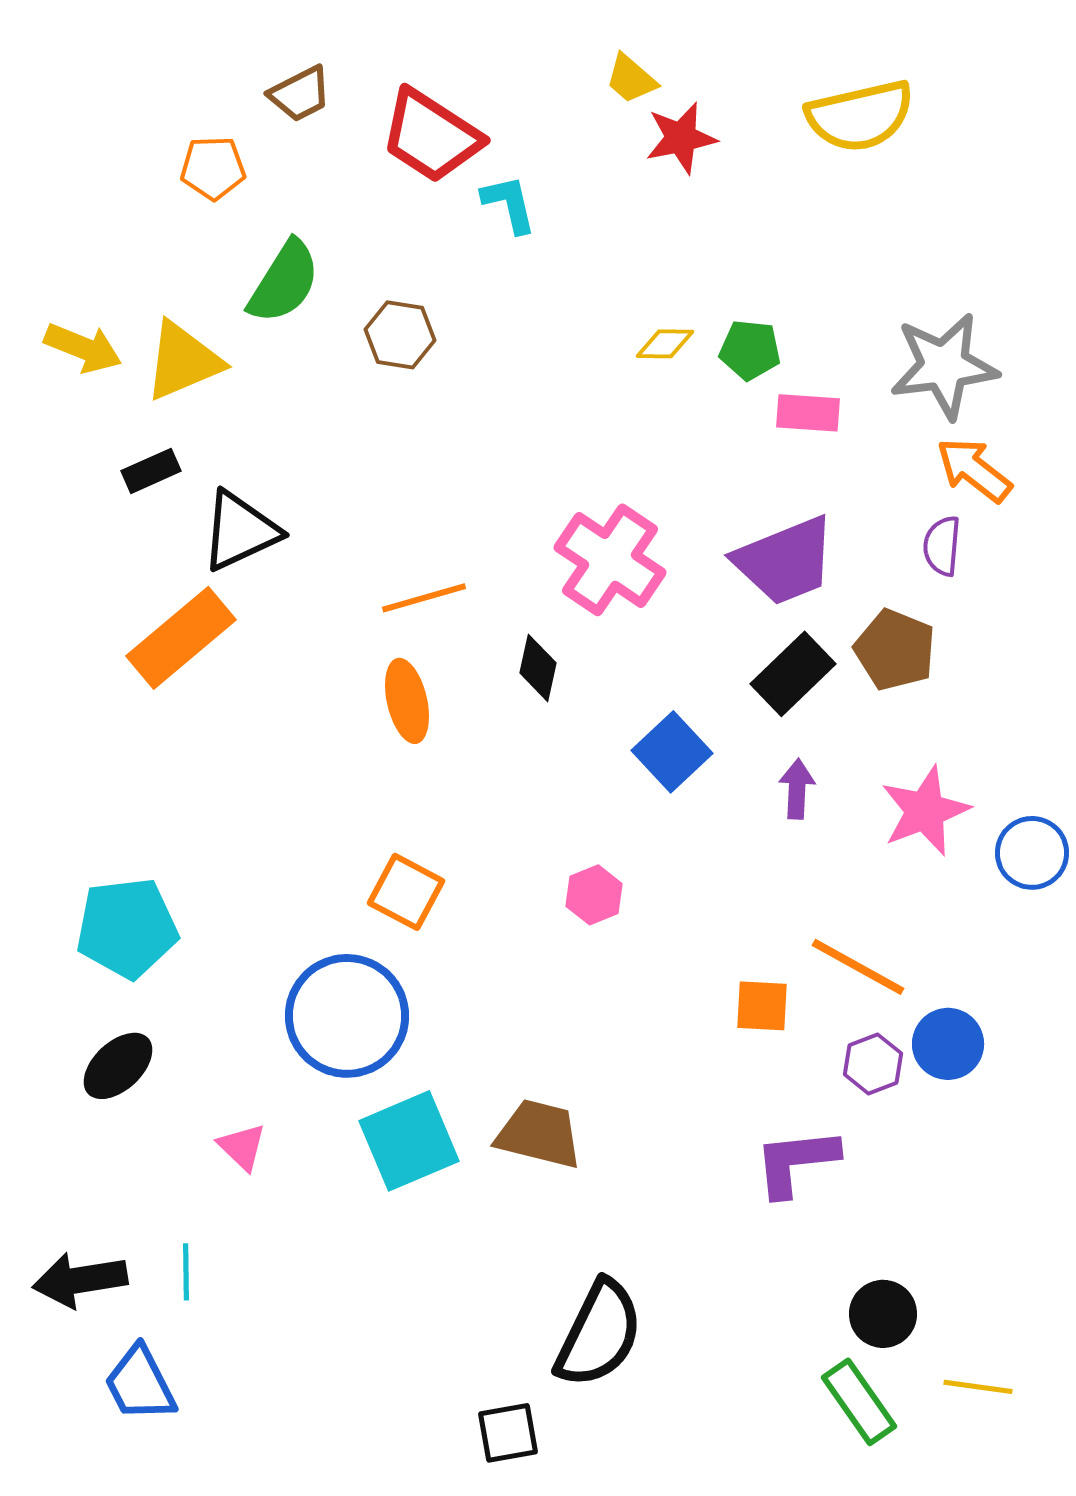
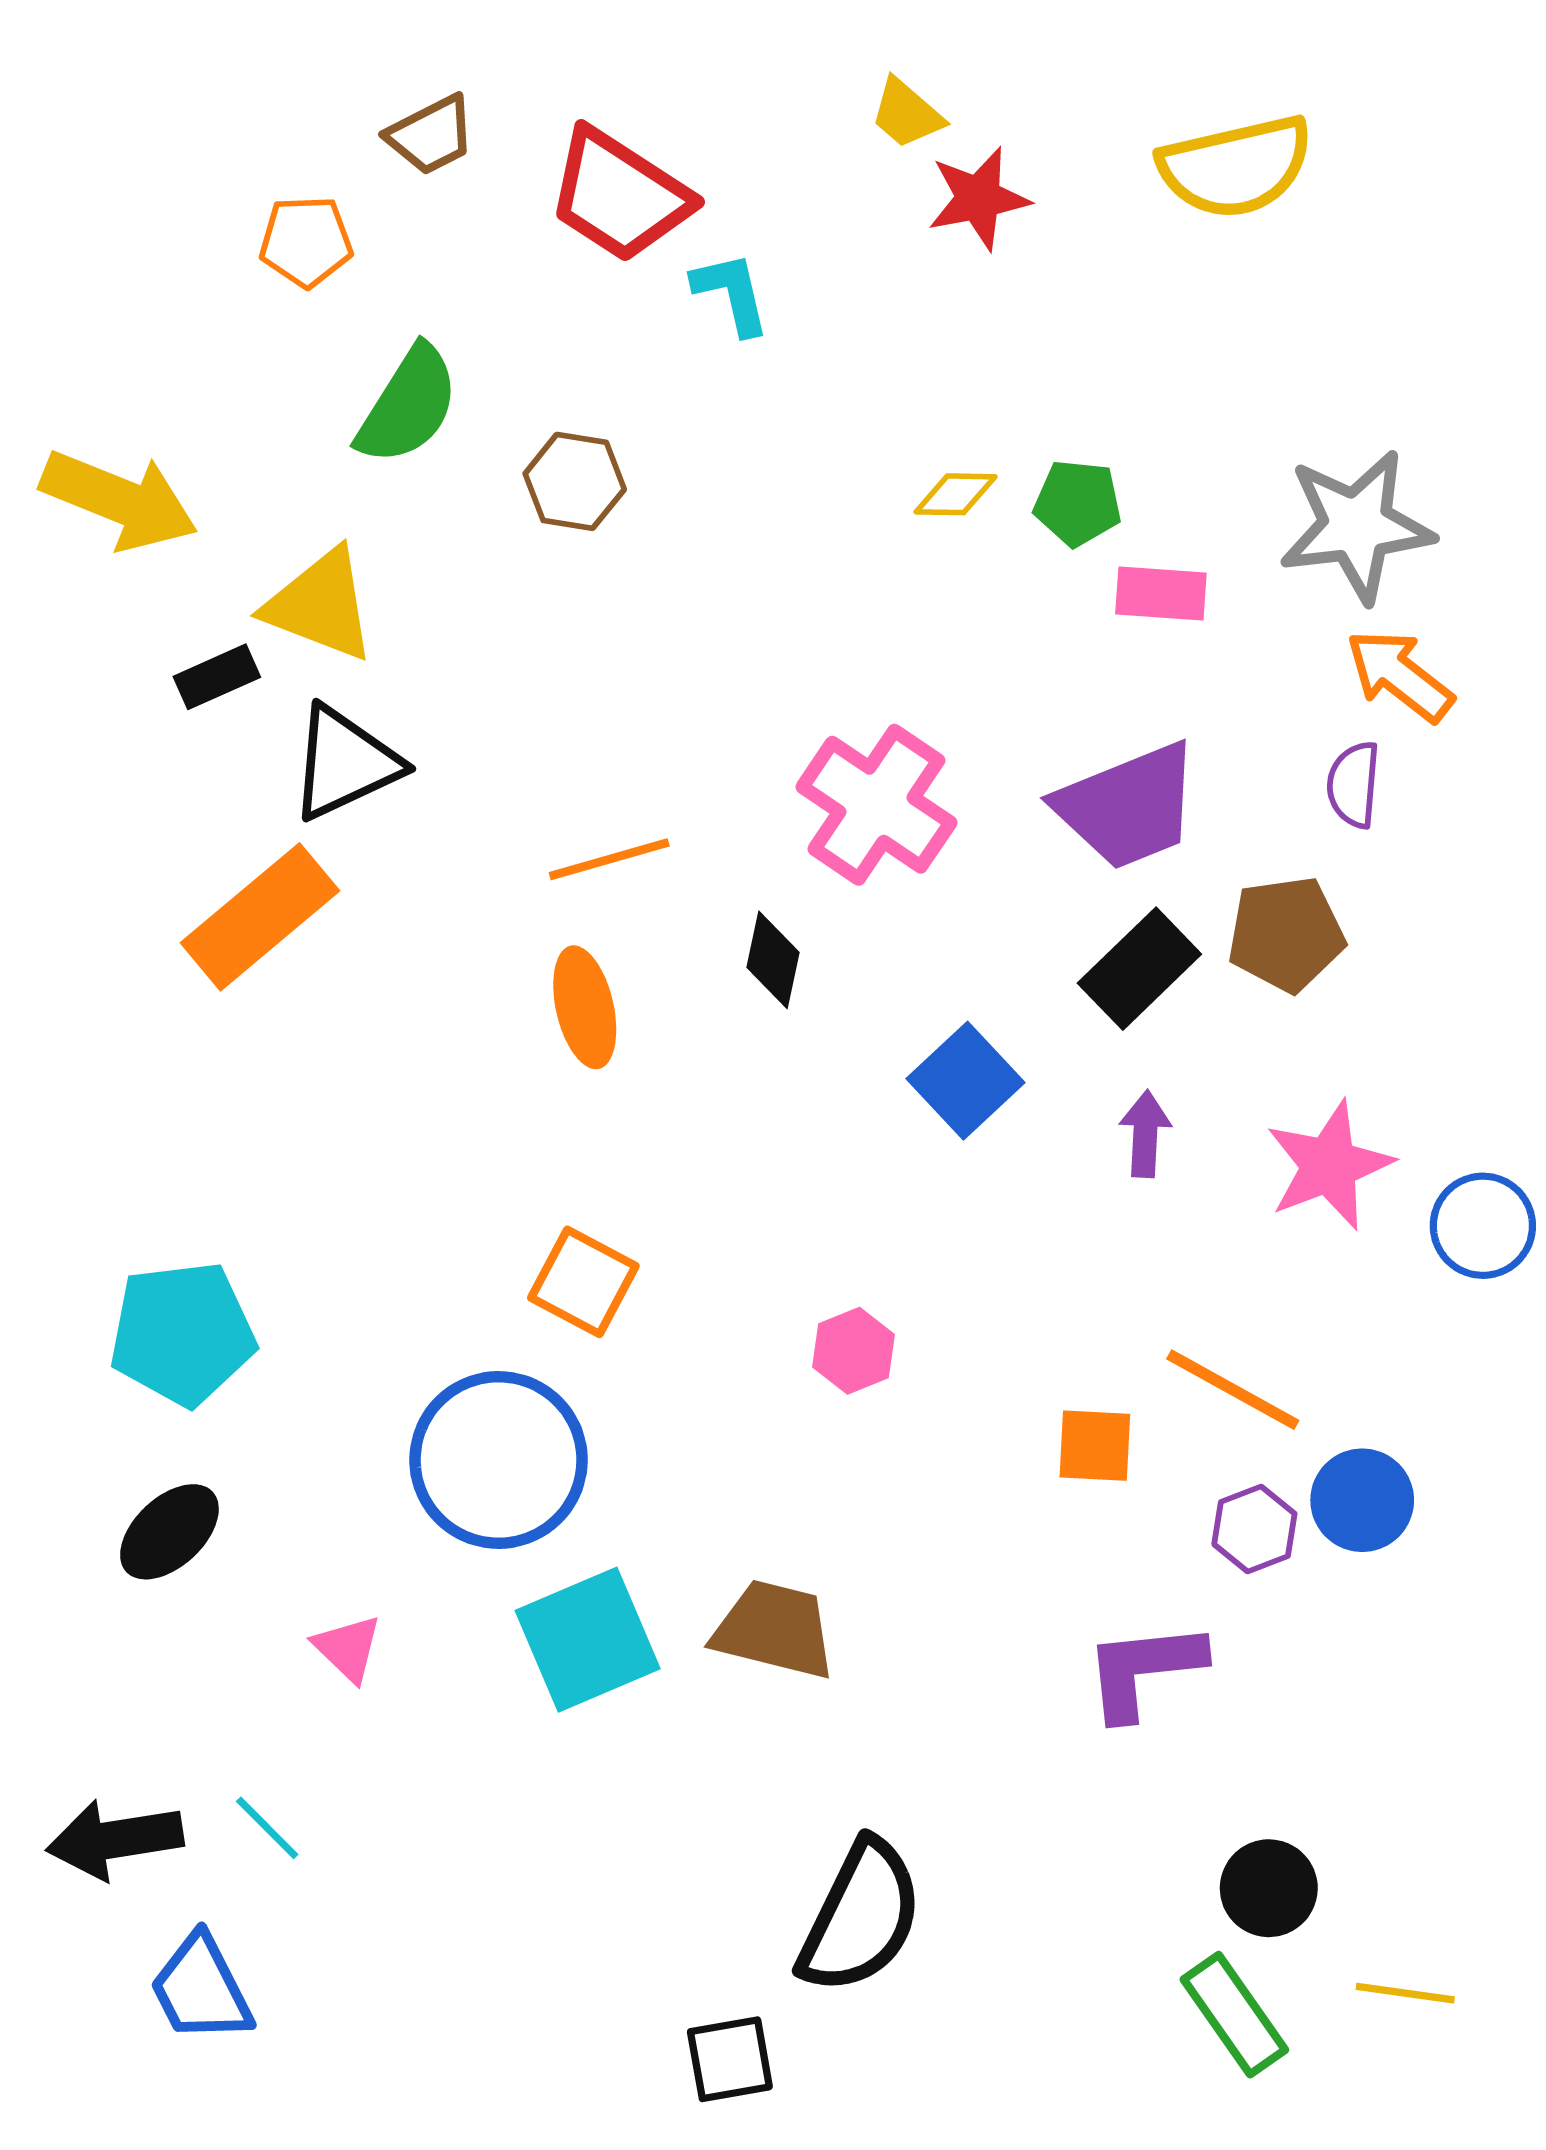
yellow arrow: (83, 348) -> (119, 500), size x1.4
yellow triangle: (183, 361) -> (320, 605), moved, turned 44
brown pentagon: (895, 650) -> (1286, 934), turned -30
pink hexagon: (594, 895) -> (853, 1351), moved
cyan line: (186, 1272) -> (267, 1828), turned -44

